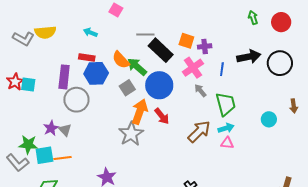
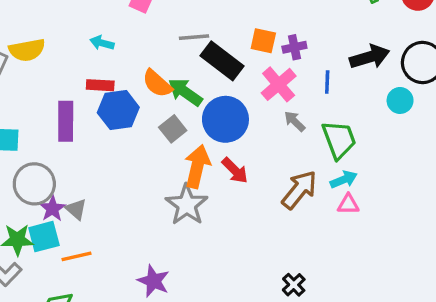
gray circle: (76, 100) -> (34, 184), moved
cyan circle: (269, 119) -> (400, 100), moved
cyan square: (44, 155) -> (44, 237), moved

